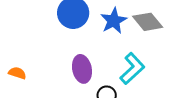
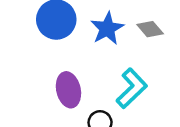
gray diamond: (148, 22) -> (150, 29), size x0.7

